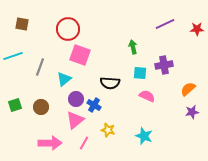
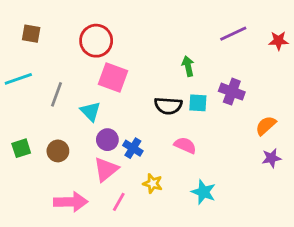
purple cross: (164, 65) -> (232, 92), turned 30
cyan triangle: (64, 79) -> (90, 111), turned -35
black semicircle: (110, 83) -> (168, 106), moved
pink semicircle: (147, 96) -> (185, 145), moved

